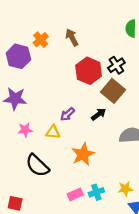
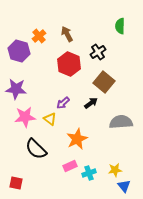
black cross: (116, 65) -> (98, 52), moved
red hexagon: (89, 71) -> (69, 64), moved
pink star: (25, 130) -> (25, 117), size x1.5
yellow triangle: (53, 132) -> (50, 119), turned 32
pink rectangle: (75, 194) -> (70, 166), moved

